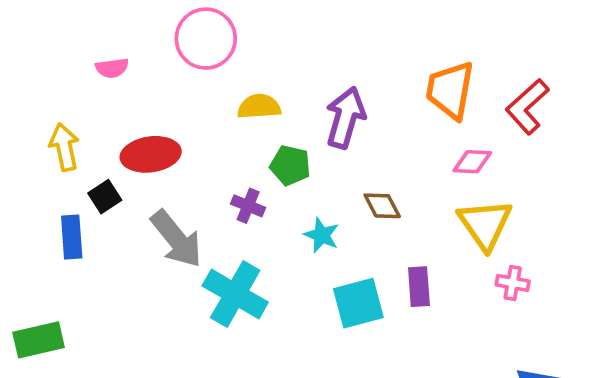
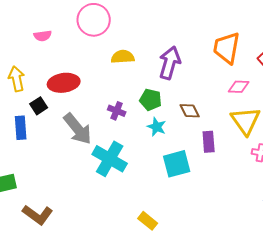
green pentagon: (290, 165) -> (151, 100), moved
purple rectangle: (419, 287) -> (209, 142), moved

